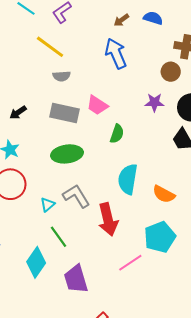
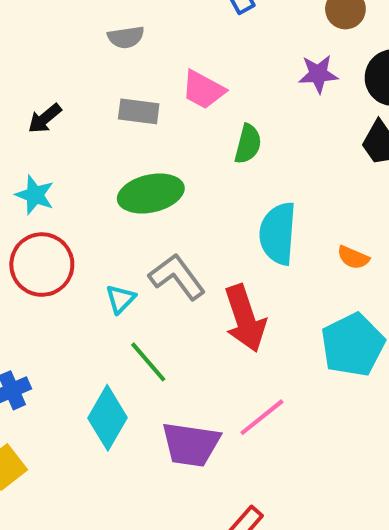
gray rectangle: (65, 113) -> (139, 111), size x0.7
orange semicircle: (164, 194) -> (353, 257), size x0.7
pink line: (130, 263) -> (262, 417), moved
purple trapezoid: (76, 279) -> (191, 444), turned -60

